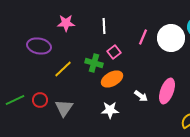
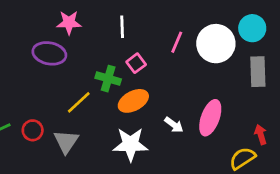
purple ellipse: (39, 46) -> (49, 53), moved
yellow line: (63, 69) -> (79, 102), moved
white star: (110, 110) -> (131, 144), size x1.4

